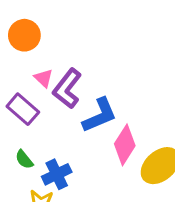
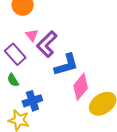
green semicircle: (24, 159) -> (13, 80), moved

